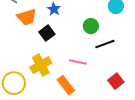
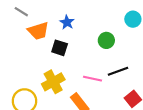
black square: (47, 33) -> (60, 48), turned -35
black line: (105, 44) -> (118, 71), moved

